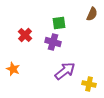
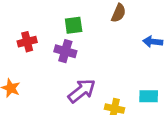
red cross: (25, 35) -> (27, 42), turned 32

